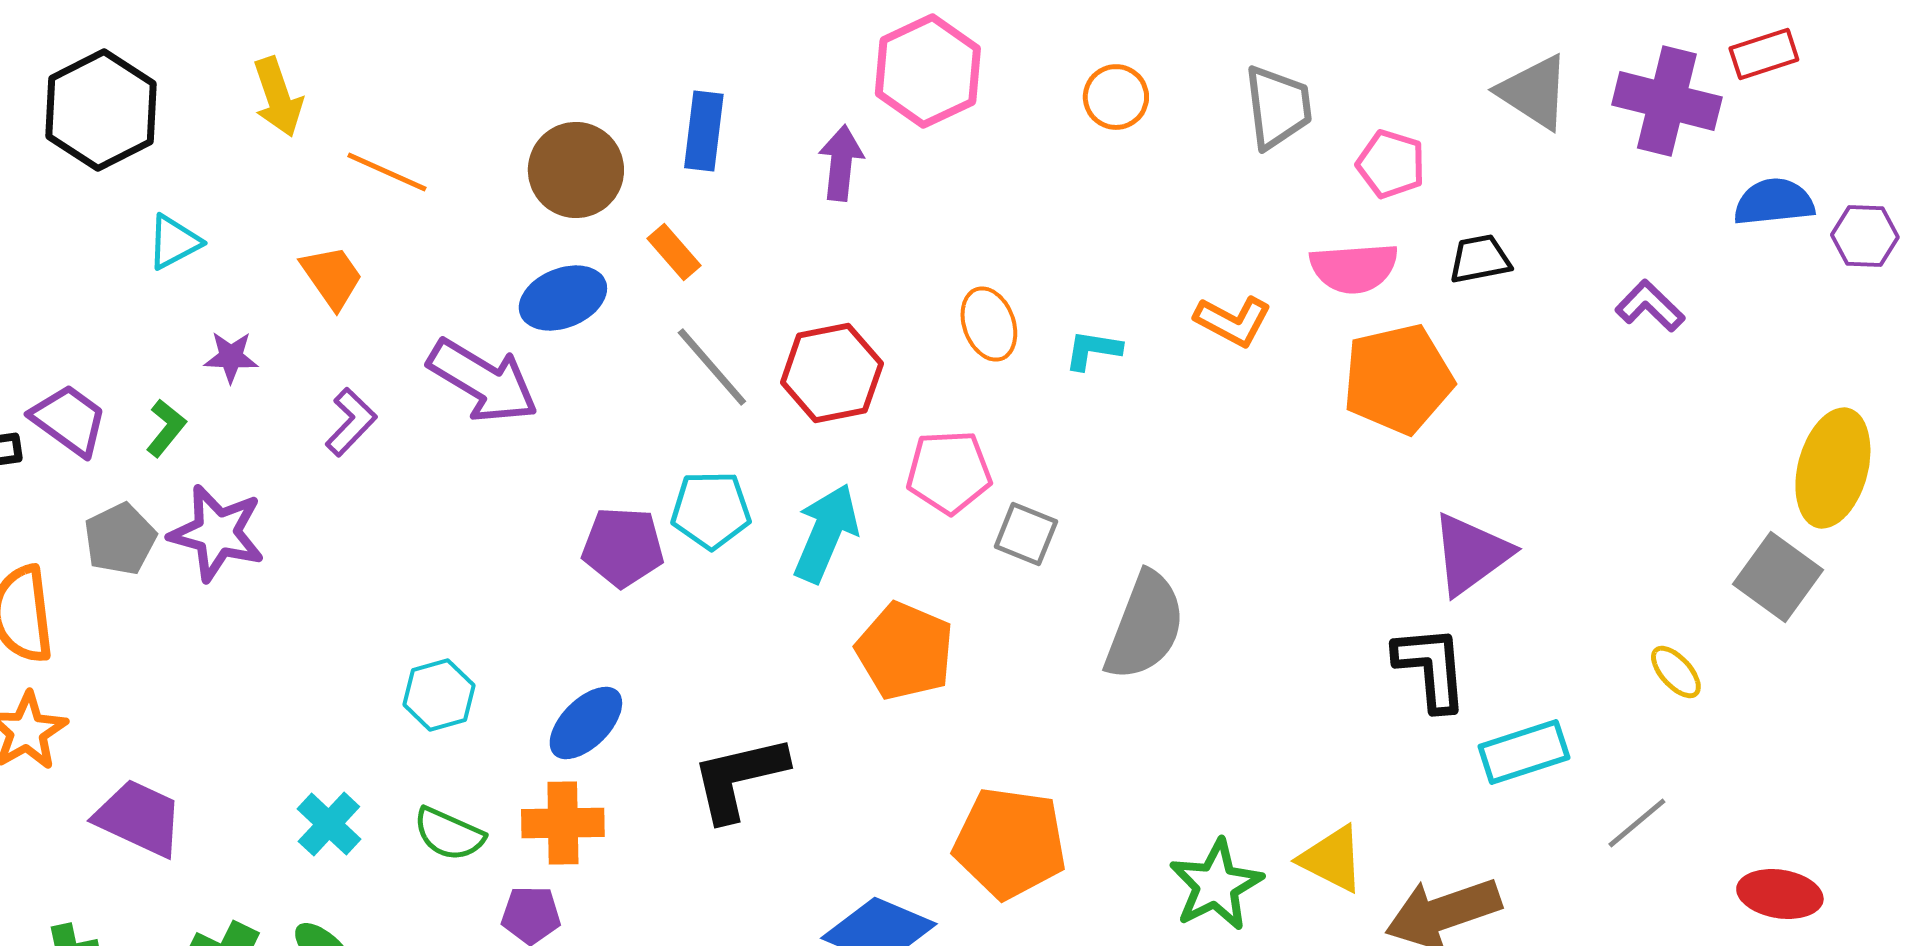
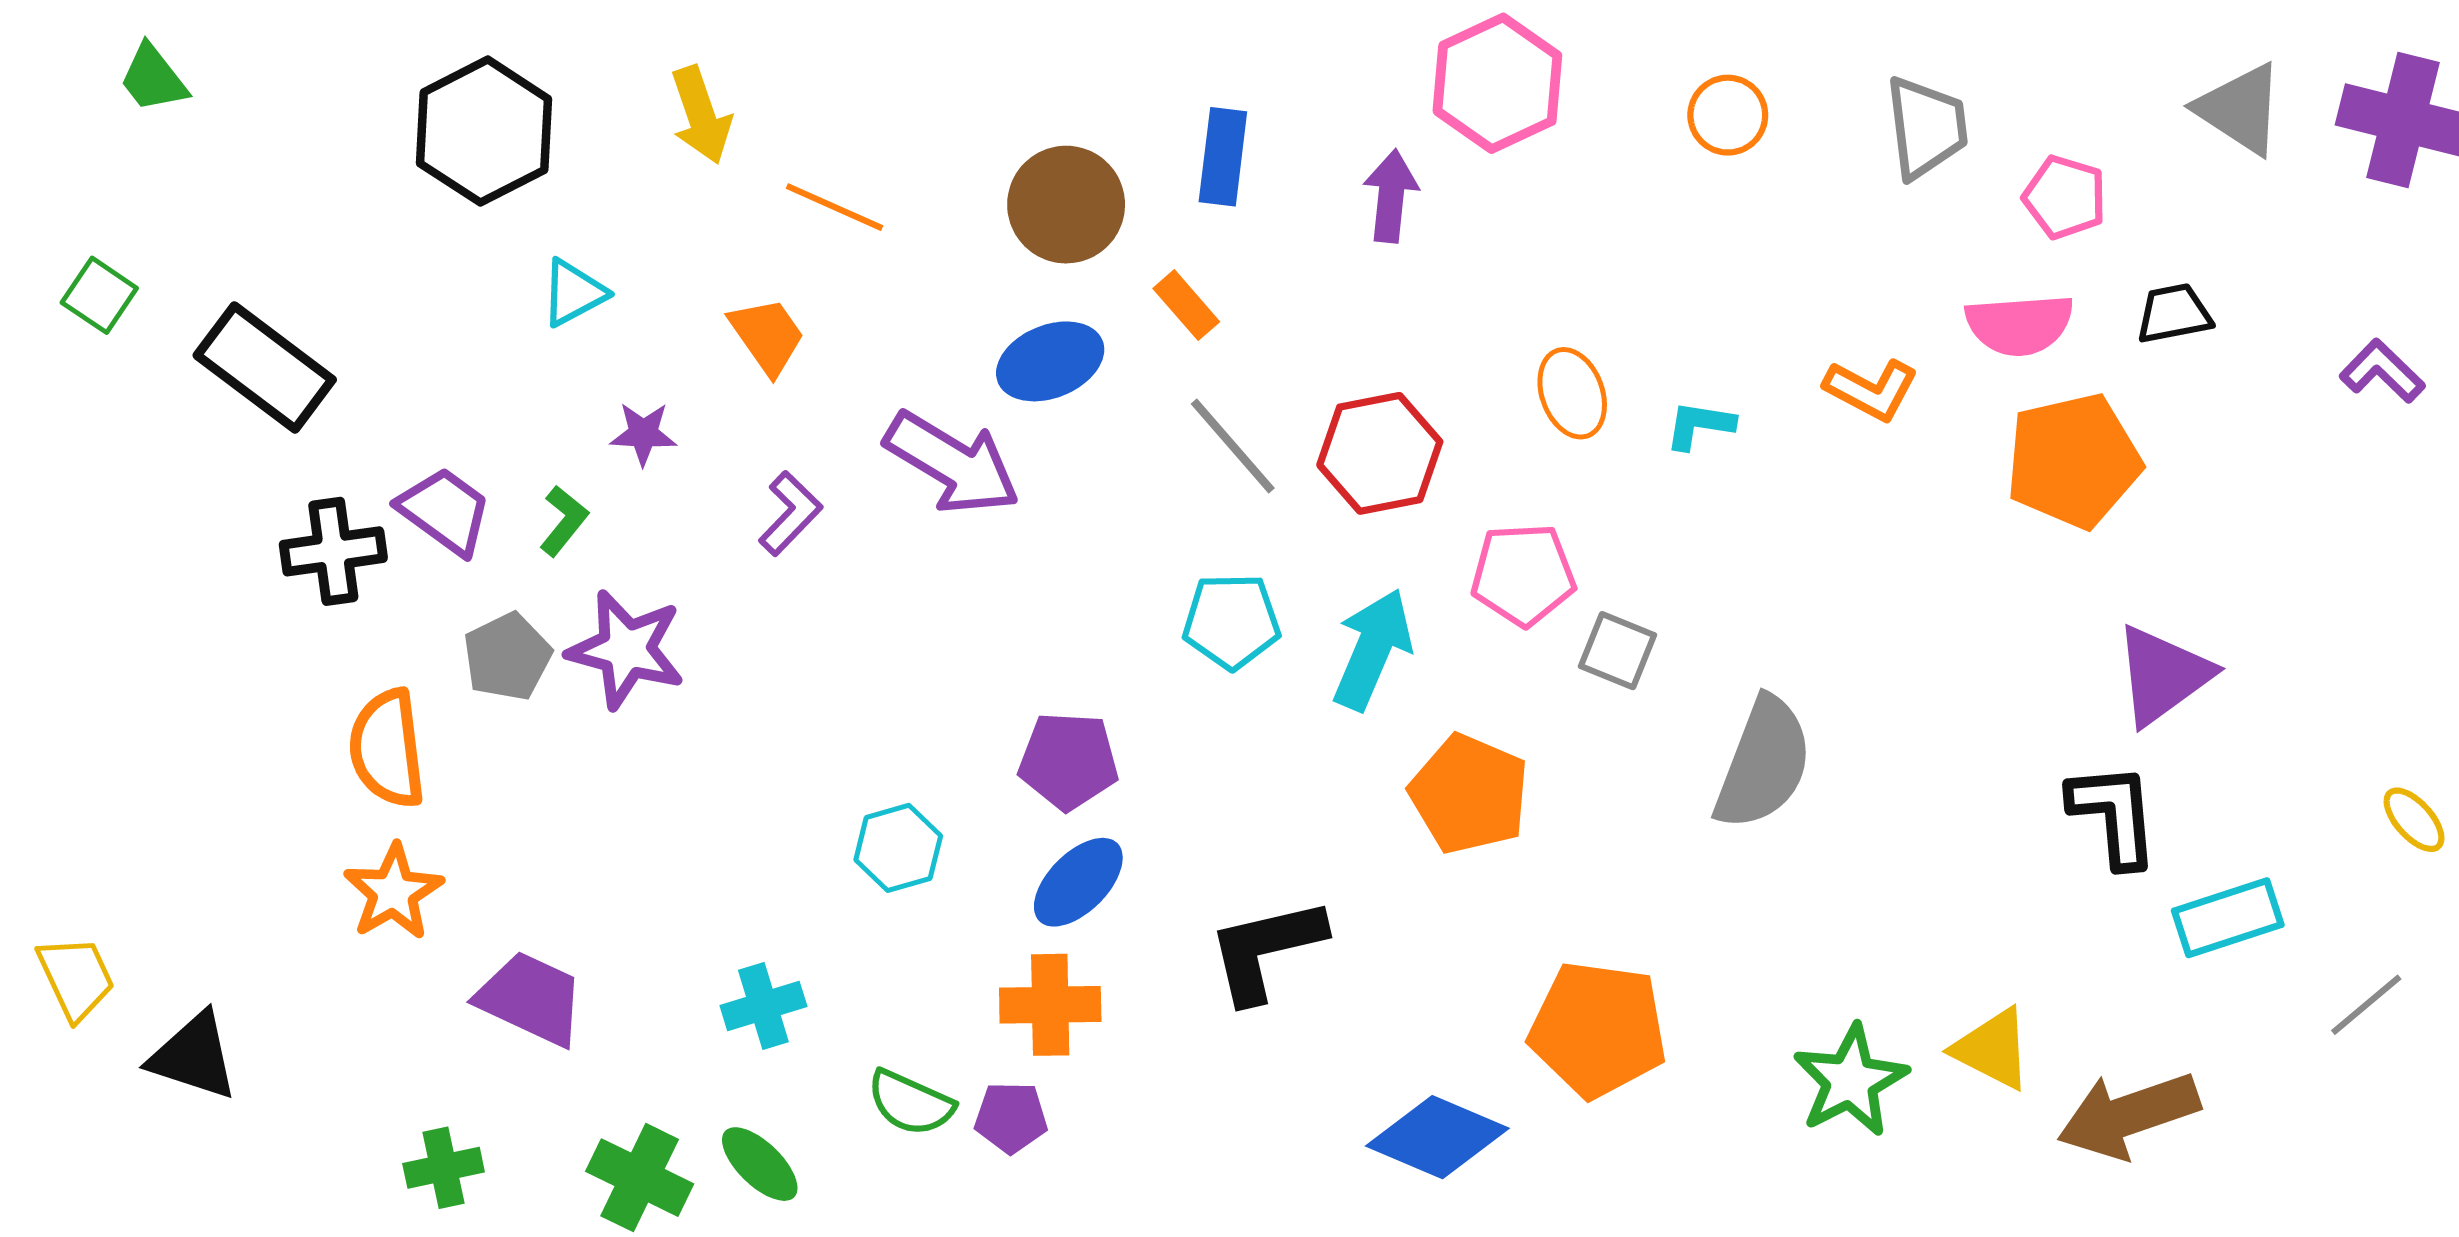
purple pentagon: (623, 547) -> (1069, 761), moved
cyan cross: (329, 824) -> (763, 1006), turned 30
green semicircle: (449, 834) -> (910, 1103), moved

